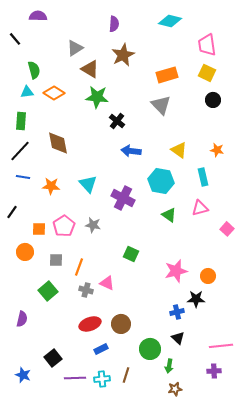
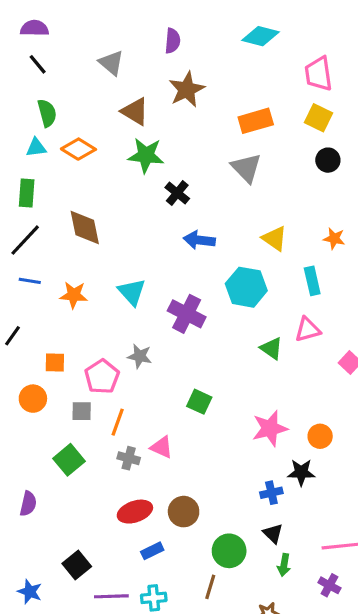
purple semicircle: (38, 16) -> (34, 28), moved
black line: (15, 39) -> (38, 64), moved
gray triangle: (75, 48) -> (111, 63), moved, turned -48
green triangle: (169, 215) -> (271, 348), moved
pink pentagon: (64, 226) -> (102, 377), moved
green arrow: (169, 366) -> (284, 565), moved
purple cross: (214, 371) -> (329, 585), turned 32
brown line: (126, 375) -> (210, 587), moved

